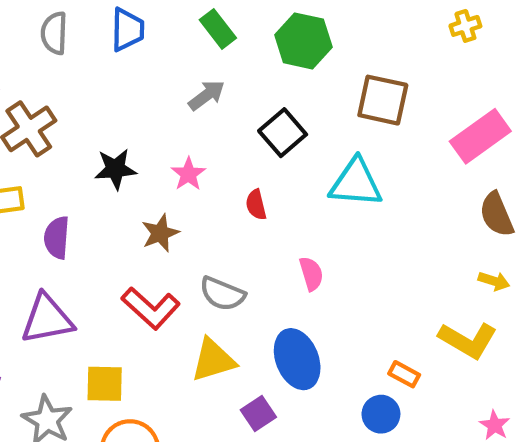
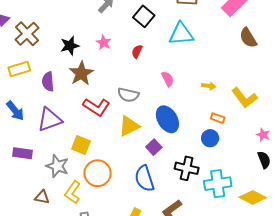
red semicircle: (256, 205) -> (137, 51), turned 48
brown star: (160, 233) -> (81, 73), moved, size x1.4
yellow arrow: (494, 281) -> (209, 86), moved
yellow L-shape: (468, 340) -> (244, 98), turned 32
yellow square: (105, 384) -> (81, 145), turned 30

